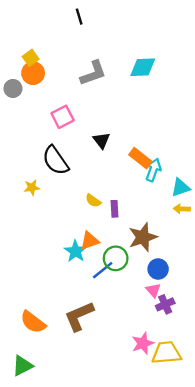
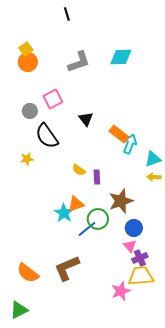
gray circle: (13, 88) -> (30, 111), moved
yellow trapezoid: (166, 353) -> (141, 276), moved

